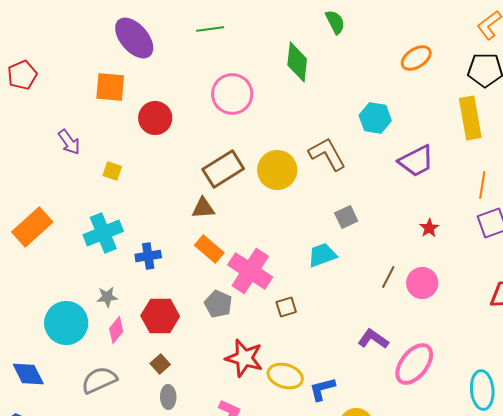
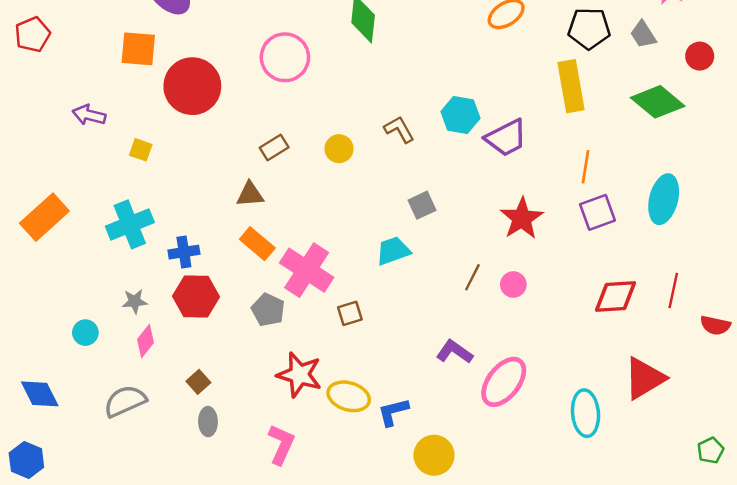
red circle: (155, 118) -> (192, 86), size x1.4
cyan hexagon: (375, 118) -> (460, 115), moved
purple arrow: (69, 142) -> (89, 115), turned 140
brown L-shape: (327, 154) -> (399, 129), size x0.7
brown rectangle: (223, 169) -> (274, 147), size x0.6
yellow circle: (277, 170) -> (339, 149), size x0.6
red star: (429, 228) -> (522, 218), size x1.8
pink circle: (422, 283) -> (513, 285), size x0.7
red hexagon: (160, 316) -> (196, 297), moved
cyan circle: (66, 323) -> (85, 333), size x0.5

